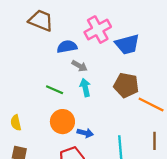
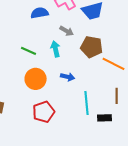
gray arrow: (80, 66) -> (67, 31), moved
blue arrow: (85, 133) -> (68, 77), moved

